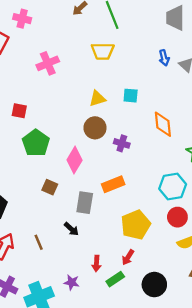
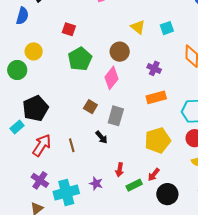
cyan square: (131, 96) -> (167, 28), turned -32
yellow triangle: (97, 98) -> (138, 27), turned 49
brown circle: (95, 128) -> (120, 52), moved
orange rectangle: (113, 184) -> (156, 97), moved
brown square: (50, 187) -> (90, 107), moved
red arrow: (128, 257) -> (154, 175), moved

